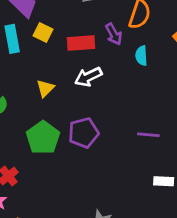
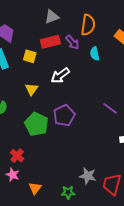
yellow square: (43, 33) -> (30, 56), moved
red rectangle: (81, 43) -> (50, 42), moved
purple line: (148, 135) -> (110, 108), turned 42

